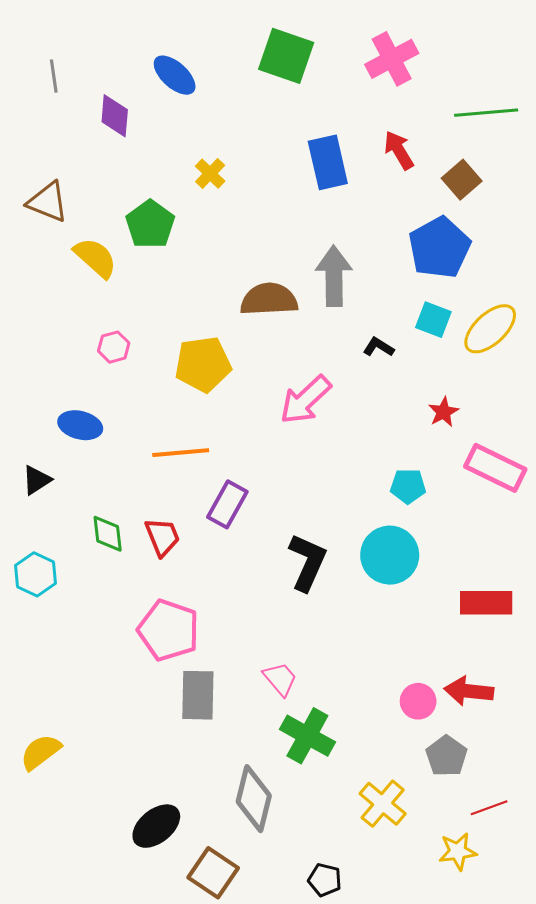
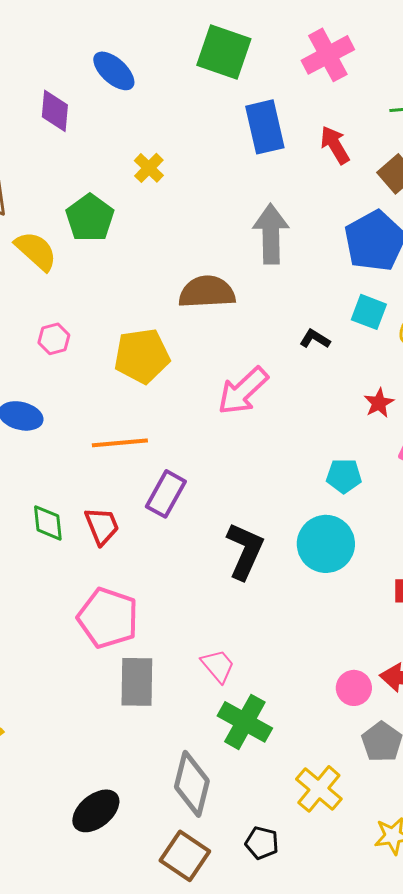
blue rectangle: (328, 162) -> (265, 127), moved
gray arrow: (334, 276) -> (271, 234), moved
brown square: (213, 873) -> (185, 856), moved
black pentagon: (325, 880) -> (262, 843), moved

